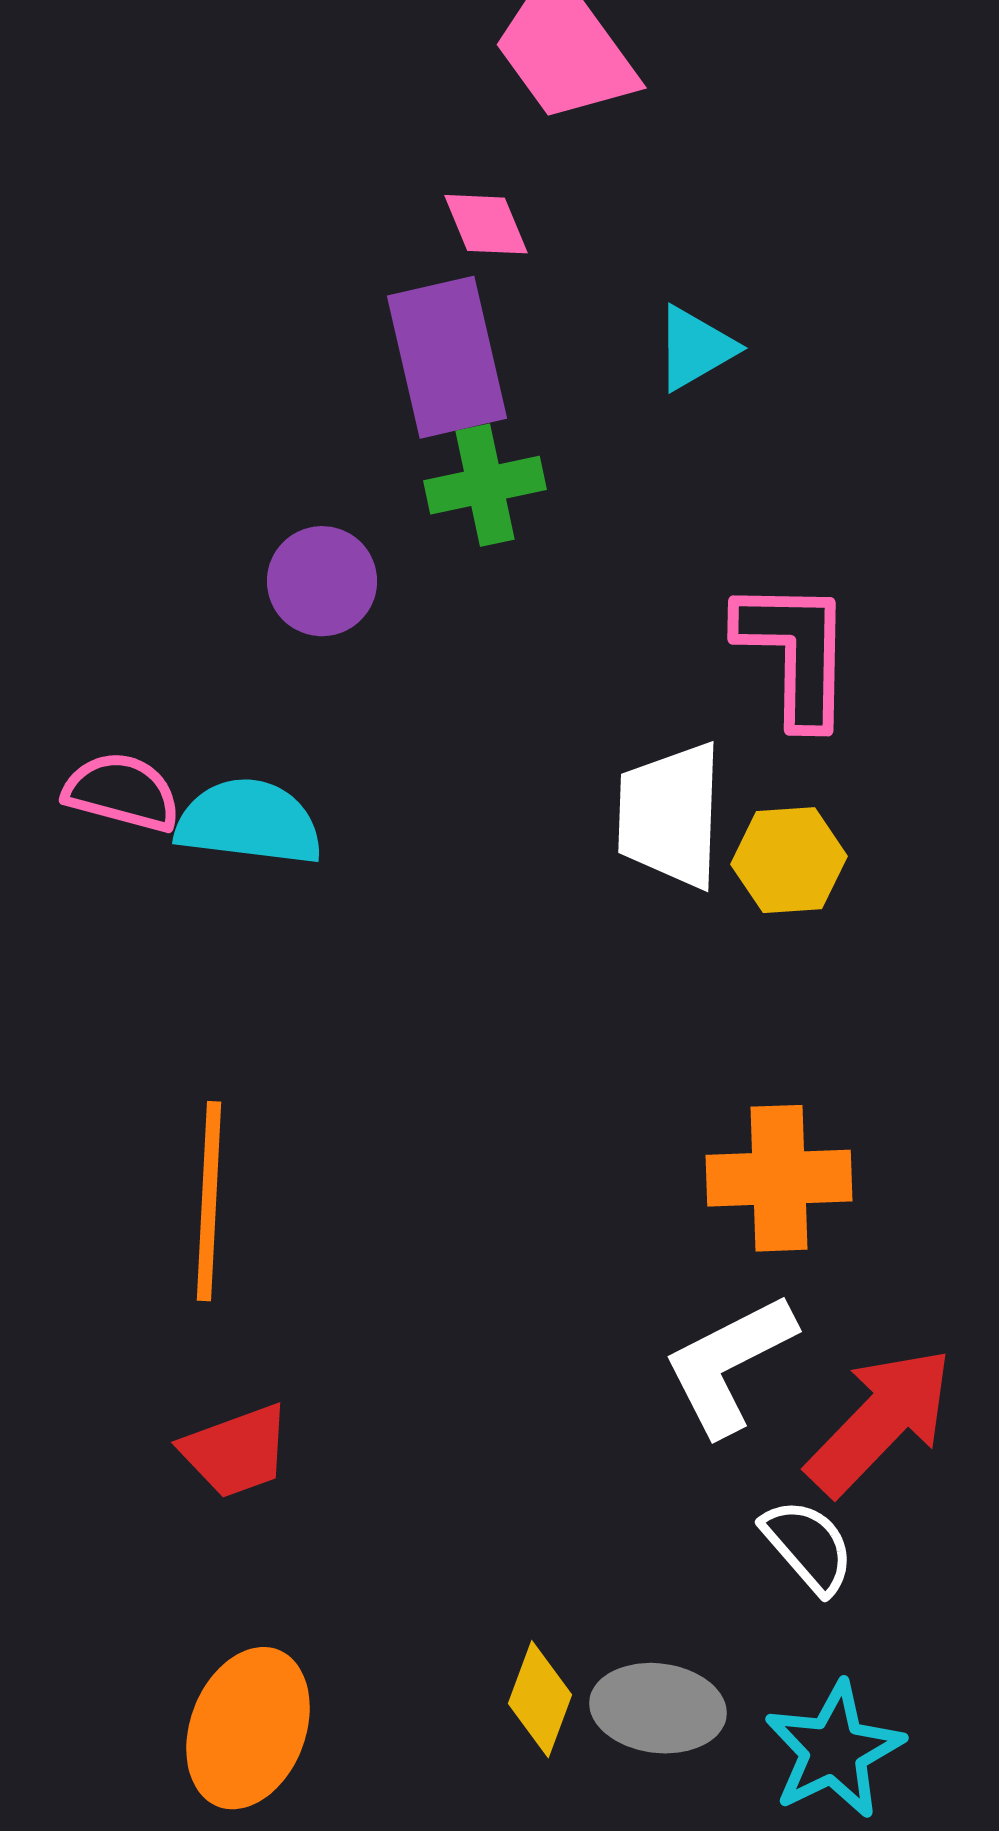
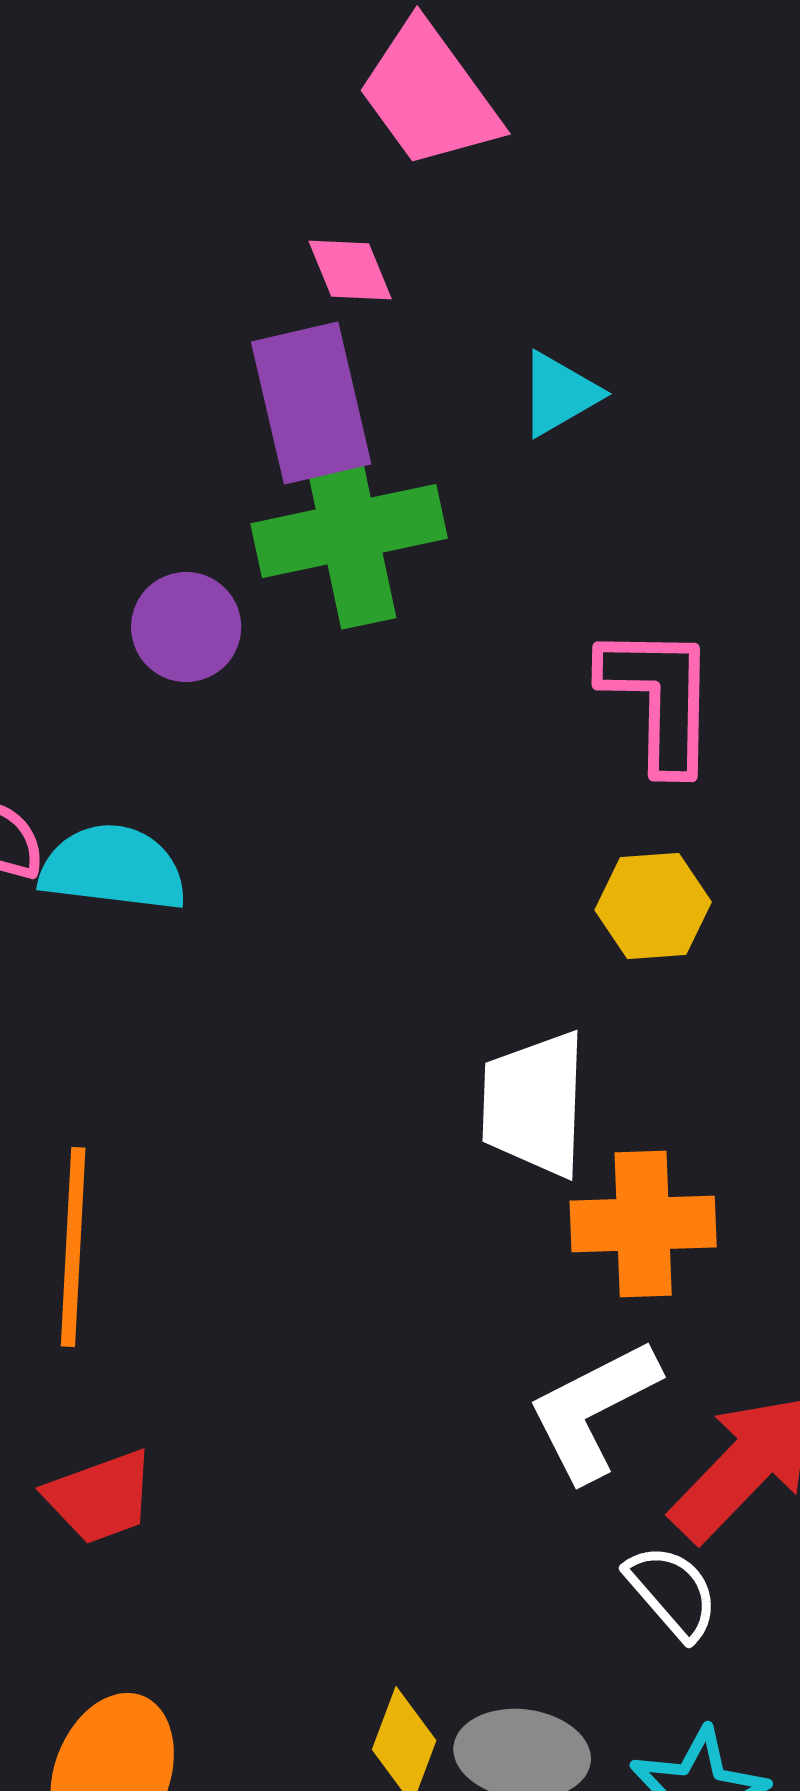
green cross: (485, 485) -> (349, 531), size x1.6
white trapezoid: (670, 815) -> (534, 1104), moved

